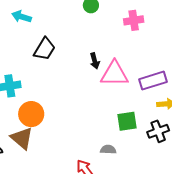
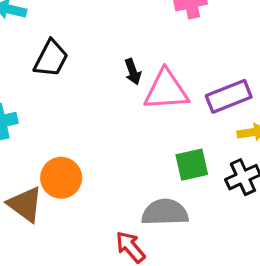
orange circle: (31, 114) -> (61, 178), moved
gray semicircle: (108, 150) -> (165, 212), size x1.8

